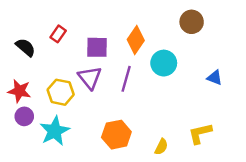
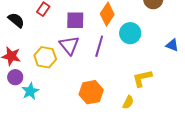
cyan star: (55, 131) -> (30, 91), moved, size x0.7
yellow L-shape: (200, 133) -> (142, 78), moved

